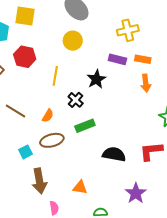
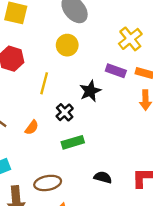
yellow cross: (128, 30) -> (130, 39), turned -30
brown ellipse: (52, 140) -> (48, 183), moved
black semicircle: (114, 154) -> (103, 177), size x0.7

